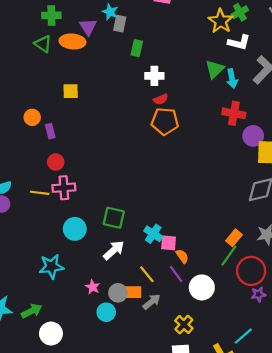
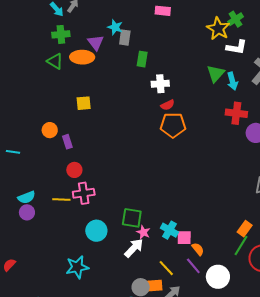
pink star: (93, 287) -> (143, 232), moved

